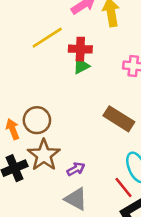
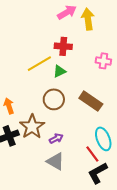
yellow line: (47, 38) -> (39, 64), moved
green triangle: (81, 66) -> (60, 71), moved
brown circle: (37, 120) -> (54, 99), moved

